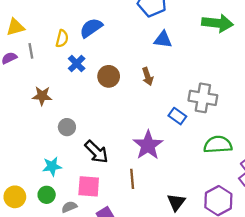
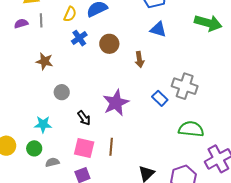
brown circle: (109, 76) -> (109, 44), moved
purple star: (148, 145) -> (116, 103), moved
black arrow: (96, 152) -> (84, 118), size x0.7
pink square: (89, 186) -> (84, 148), moved

